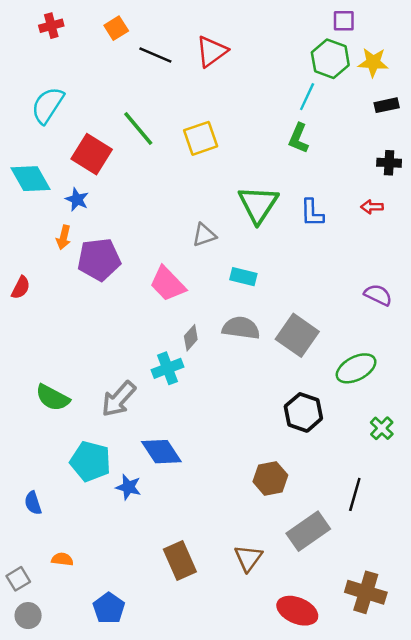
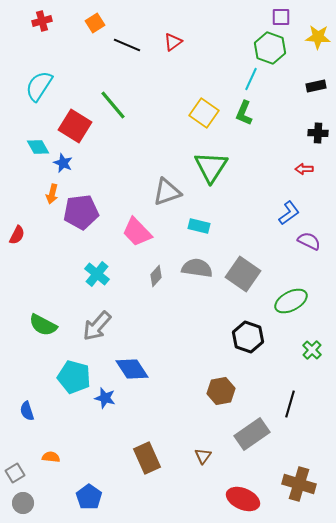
red triangle: (212, 51) -> (173, 42), size x0.7
yellow star: (373, 62) -> (318, 37), moved
yellow square: (201, 138) -> (204, 113), moved, turned -36
cyan diamond: (30, 179) -> (38, 147), moved, size x0.7
blue L-shape: (312, 213) -> (289, 213), moved, turned -125
gray triangle: (204, 235) -> (167, 192), size x1.4
cyan cross: (168, 368) -> (97, 274), moved, turned -30
brown triangle: (248, 558) -> (203, 456), size x0.7

